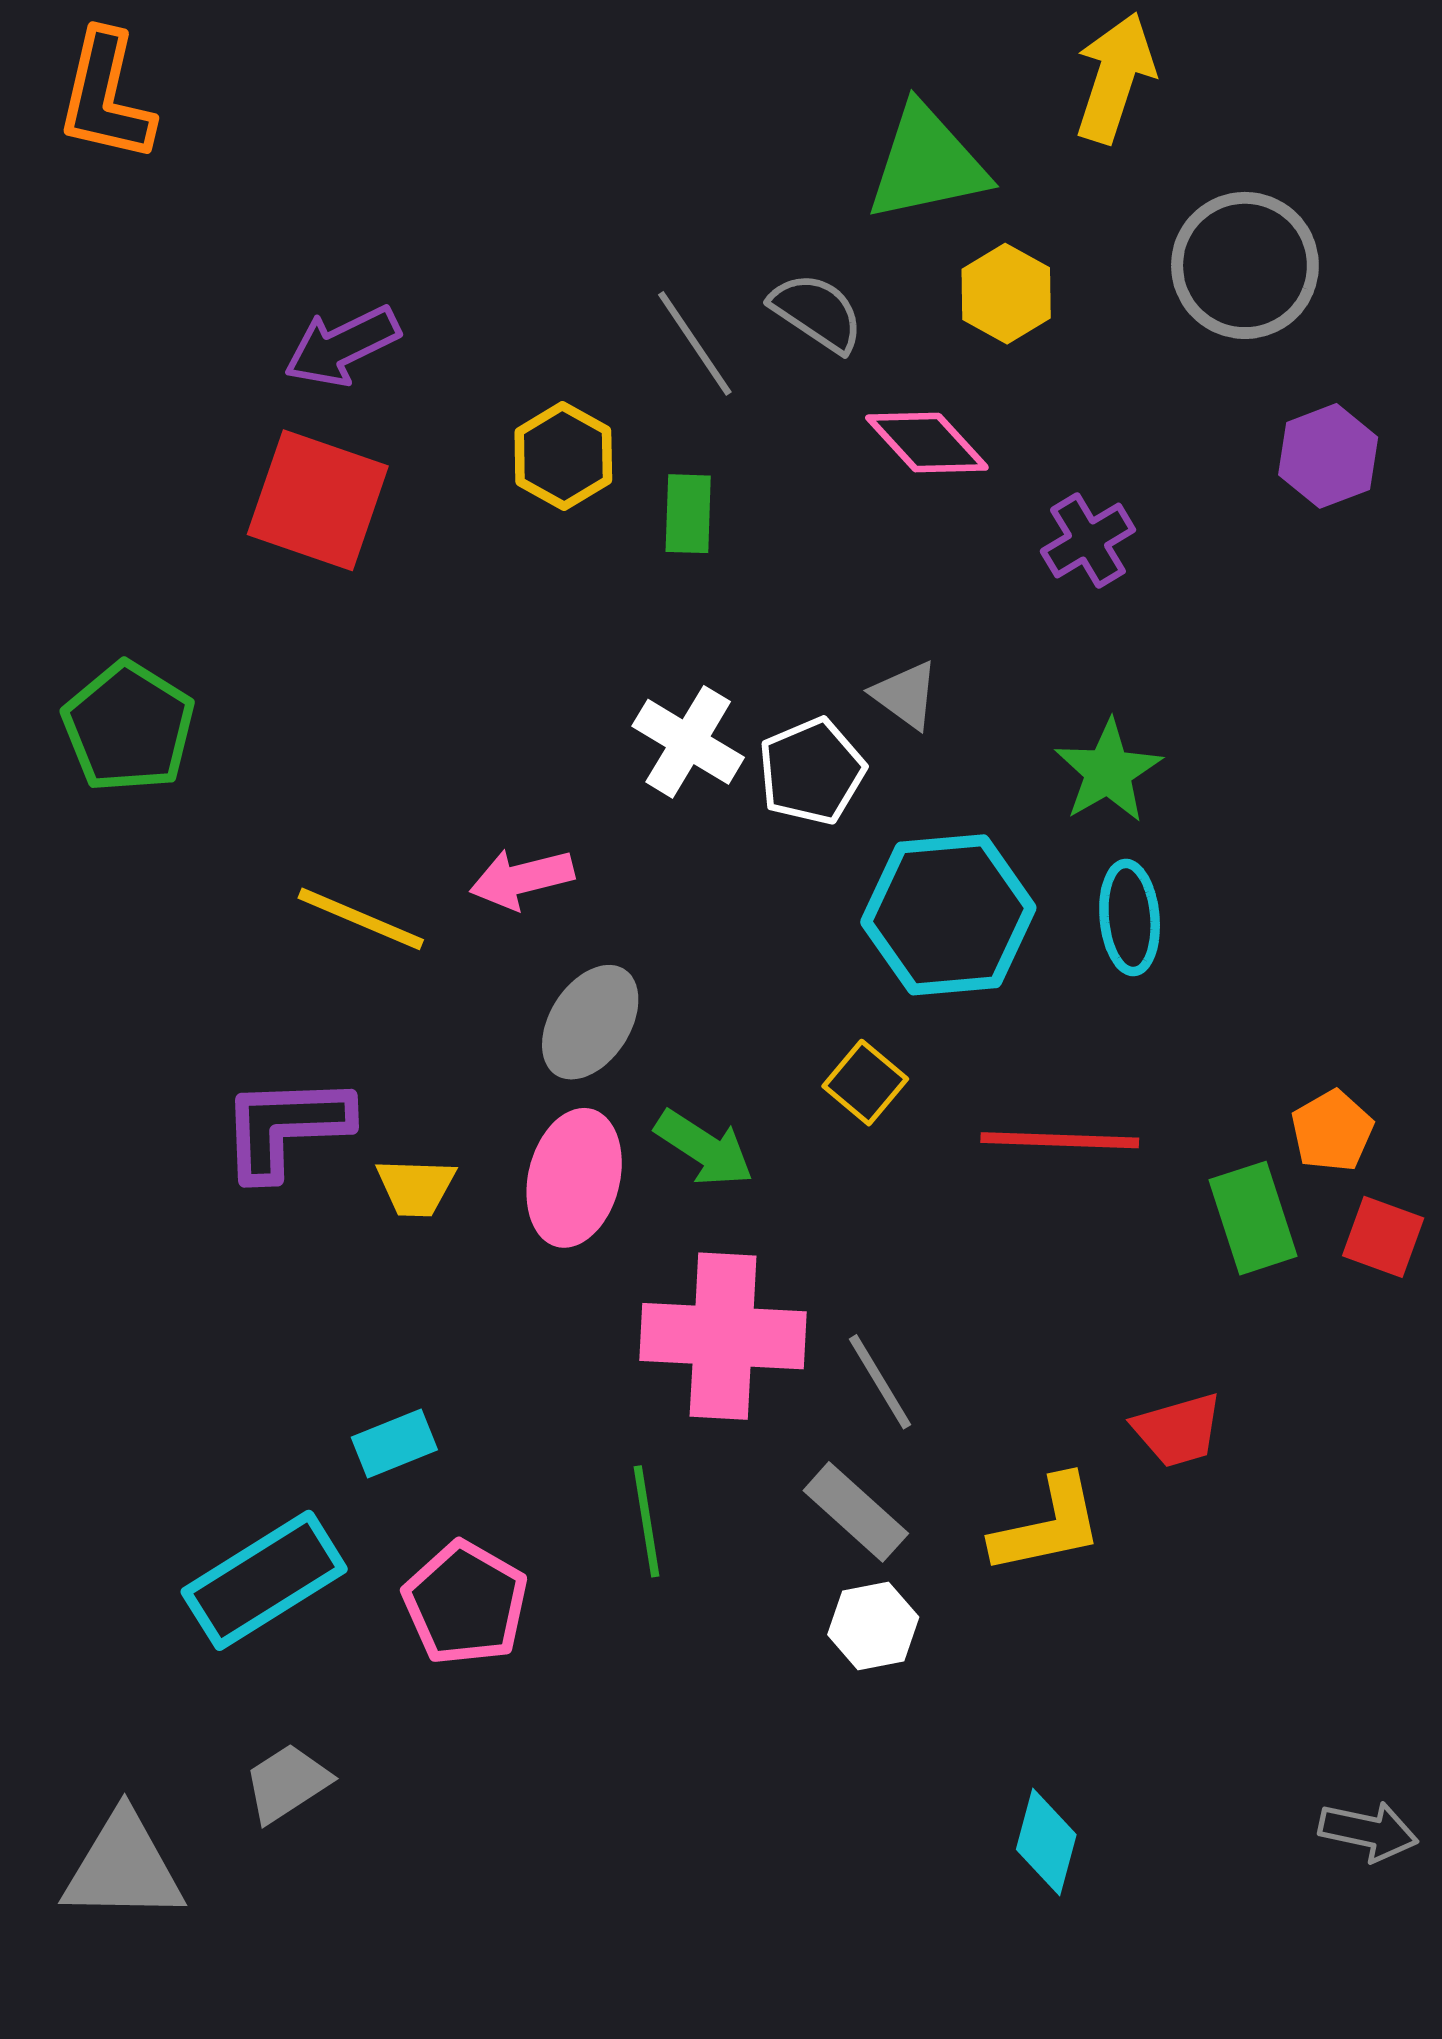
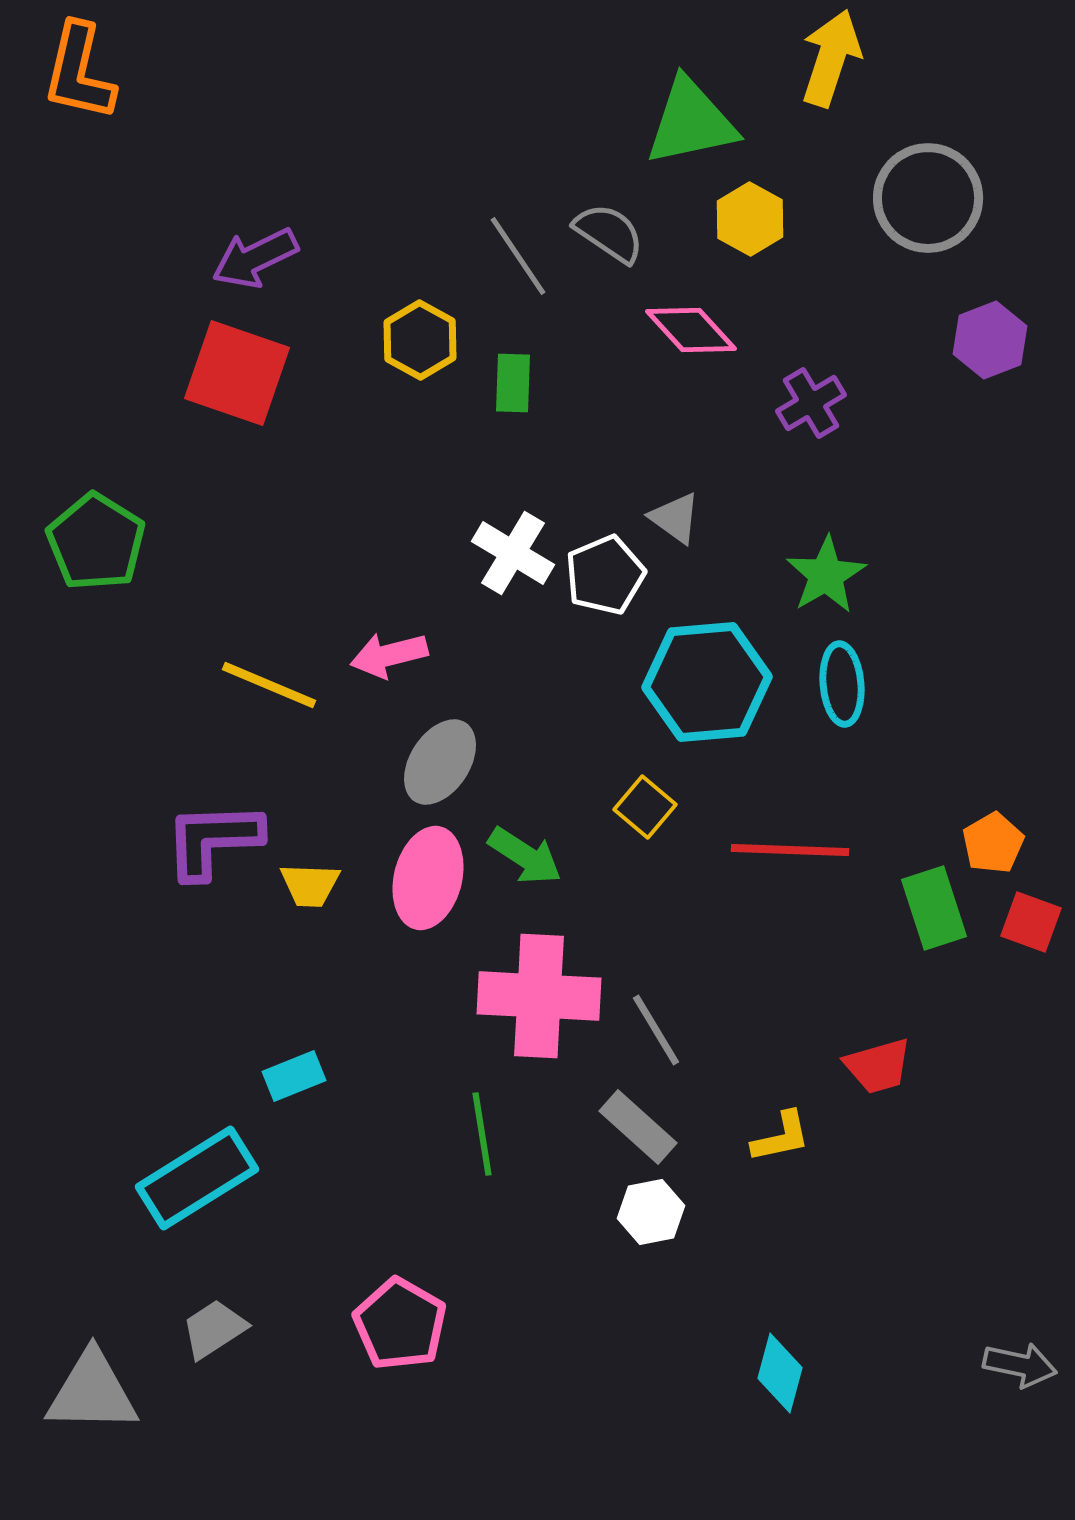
yellow L-shape: (1048, 1525) -> (781, 1137), size x0.7
pink pentagon: (465, 1603) -> (400, 1324), moved

